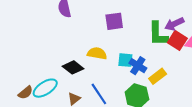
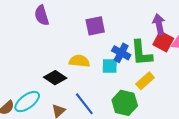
purple arrow: (174, 24) -> (159, 24), turned 108
green L-shape: (158, 34) -> (141, 53), moved
blue cross: (138, 66) -> (121, 53), moved

